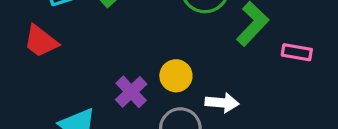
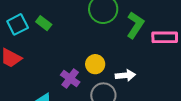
pink rectangle: (297, 52) -> (165, 37), size x1.4

